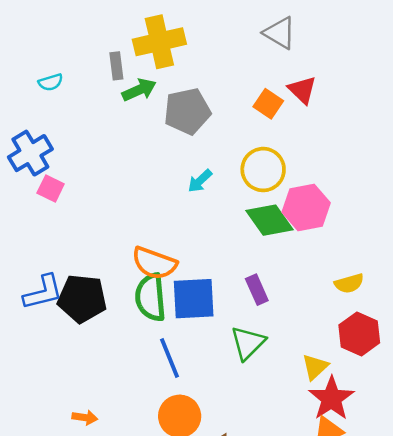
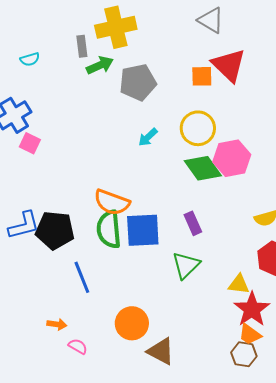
red triangle: (302, 90) -> (229, 65), size x1.5
orange square: (268, 104) -> (202, 76), turned -35
blue line: (170, 358) -> (82, 277), moved
yellow triangle: (315, 367) -> (239, 284), turned 50

